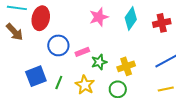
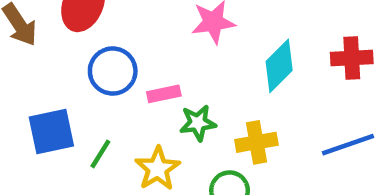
cyan diamond: (131, 18) -> (279, 66), moved

